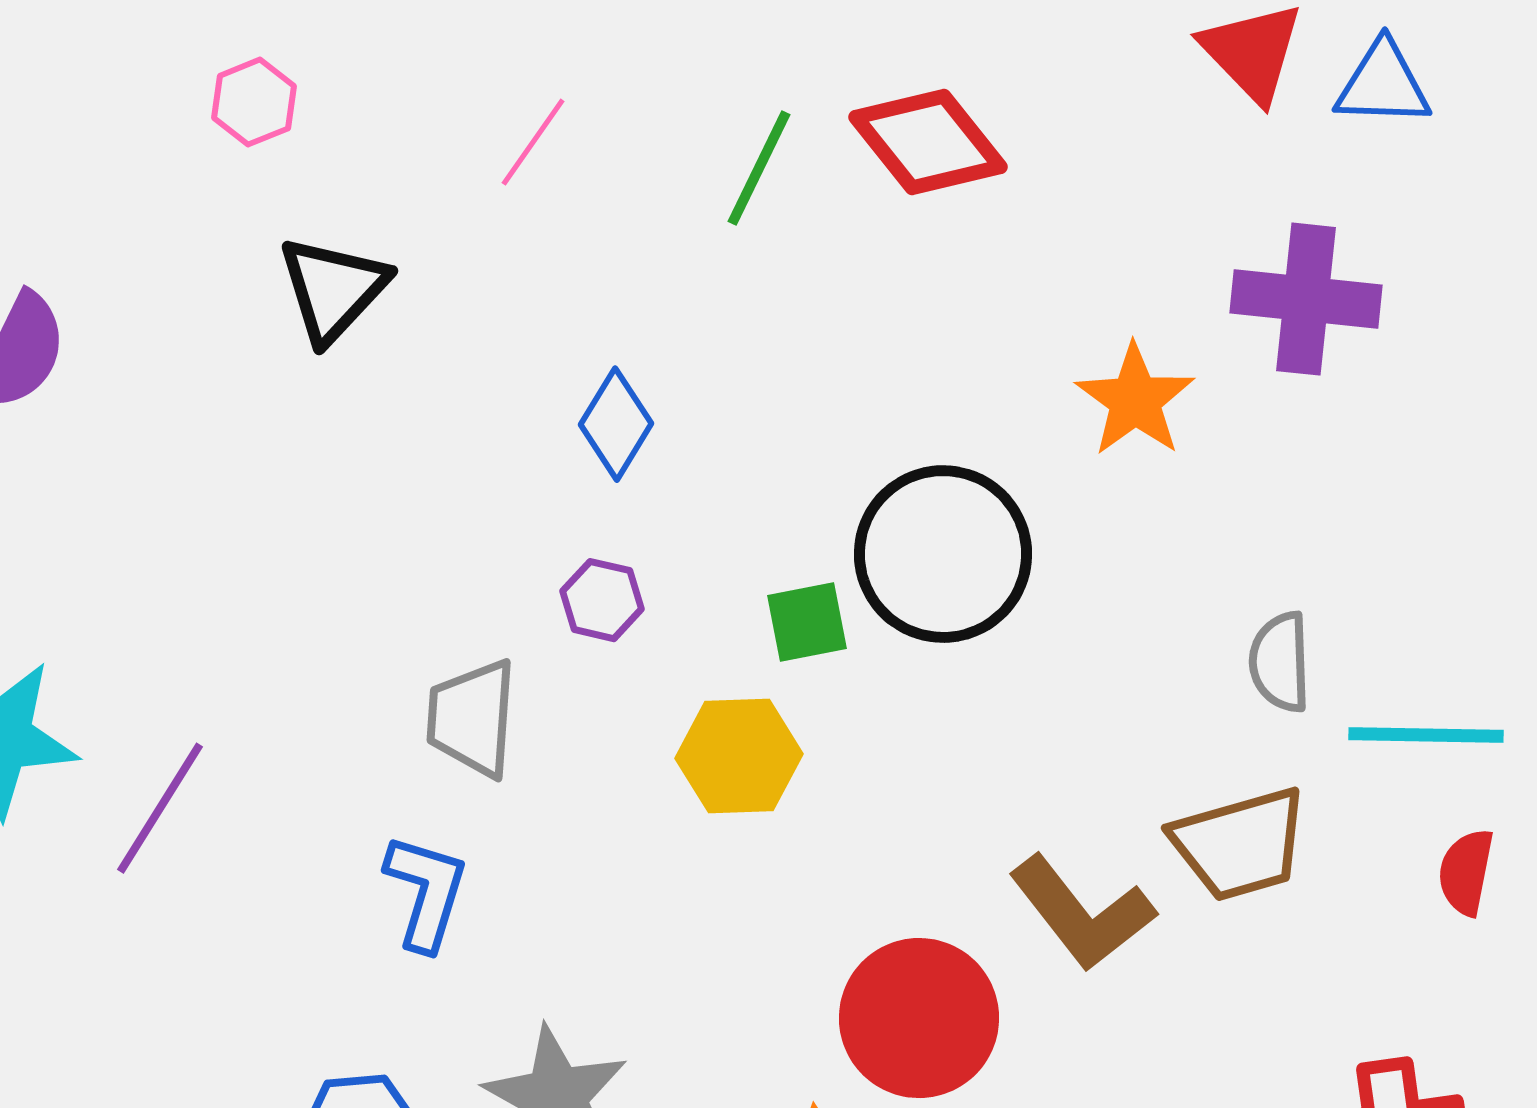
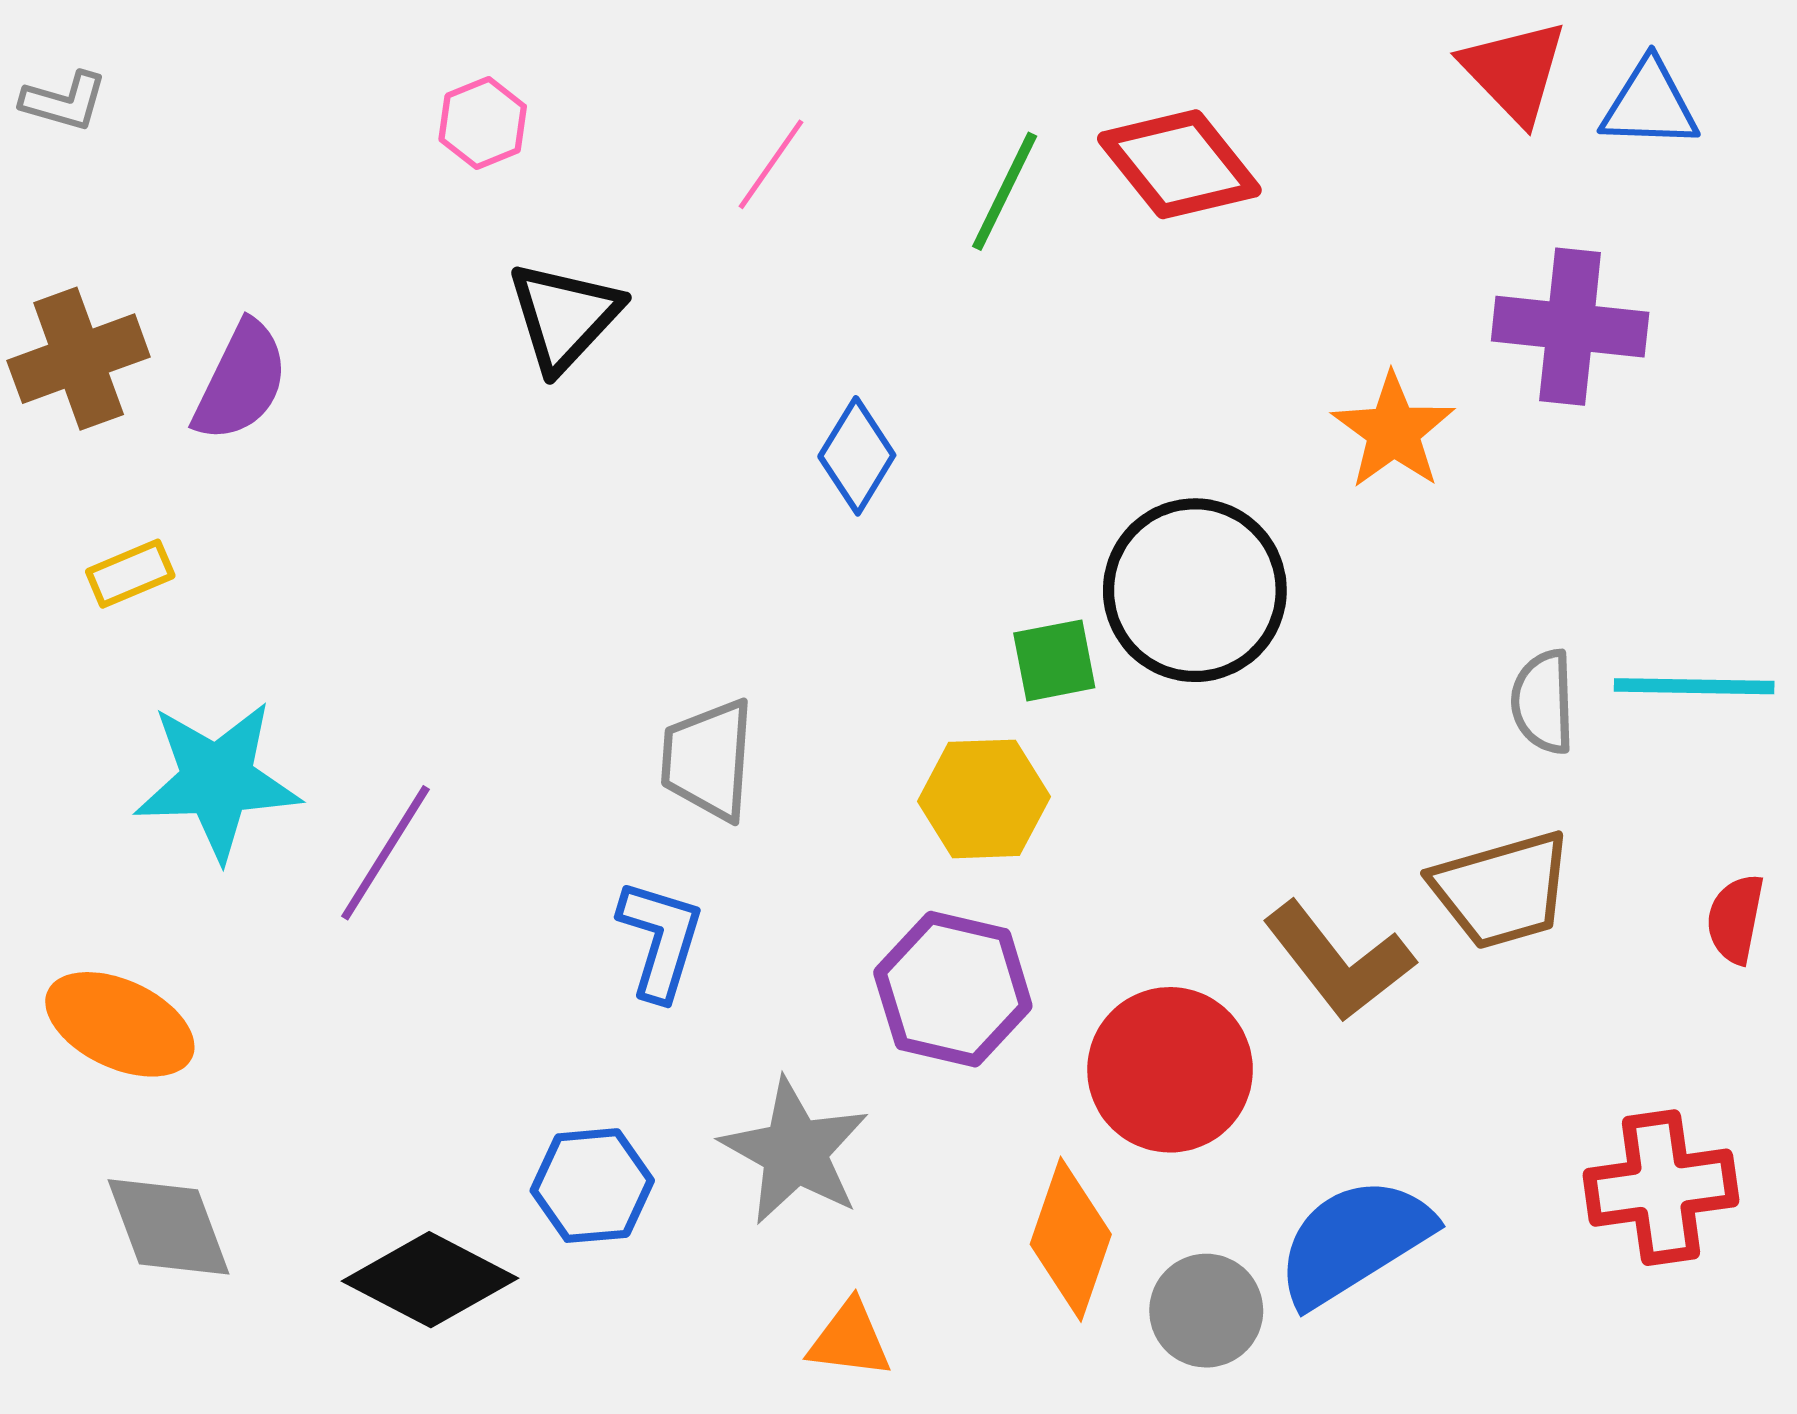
purple hexagon: (602, 600) -> (953, 989), moved, size x1.8
cyan line: (1426, 735) -> (1694, 686), moved

